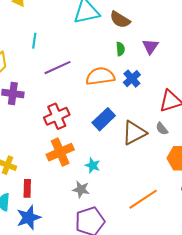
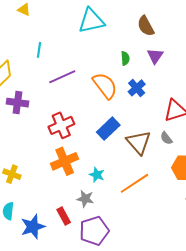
brown semicircle: (120, 20) -> (146, 26), moved, turned 30
orange semicircle: (100, 76) -> (105, 86), turned 60
brown triangle: (134, 133) -> (139, 142), turned -44
red rectangle: (27, 188) -> (64, 216), moved, turned -30
orange line: (143, 199) -> (135, 183), moved

